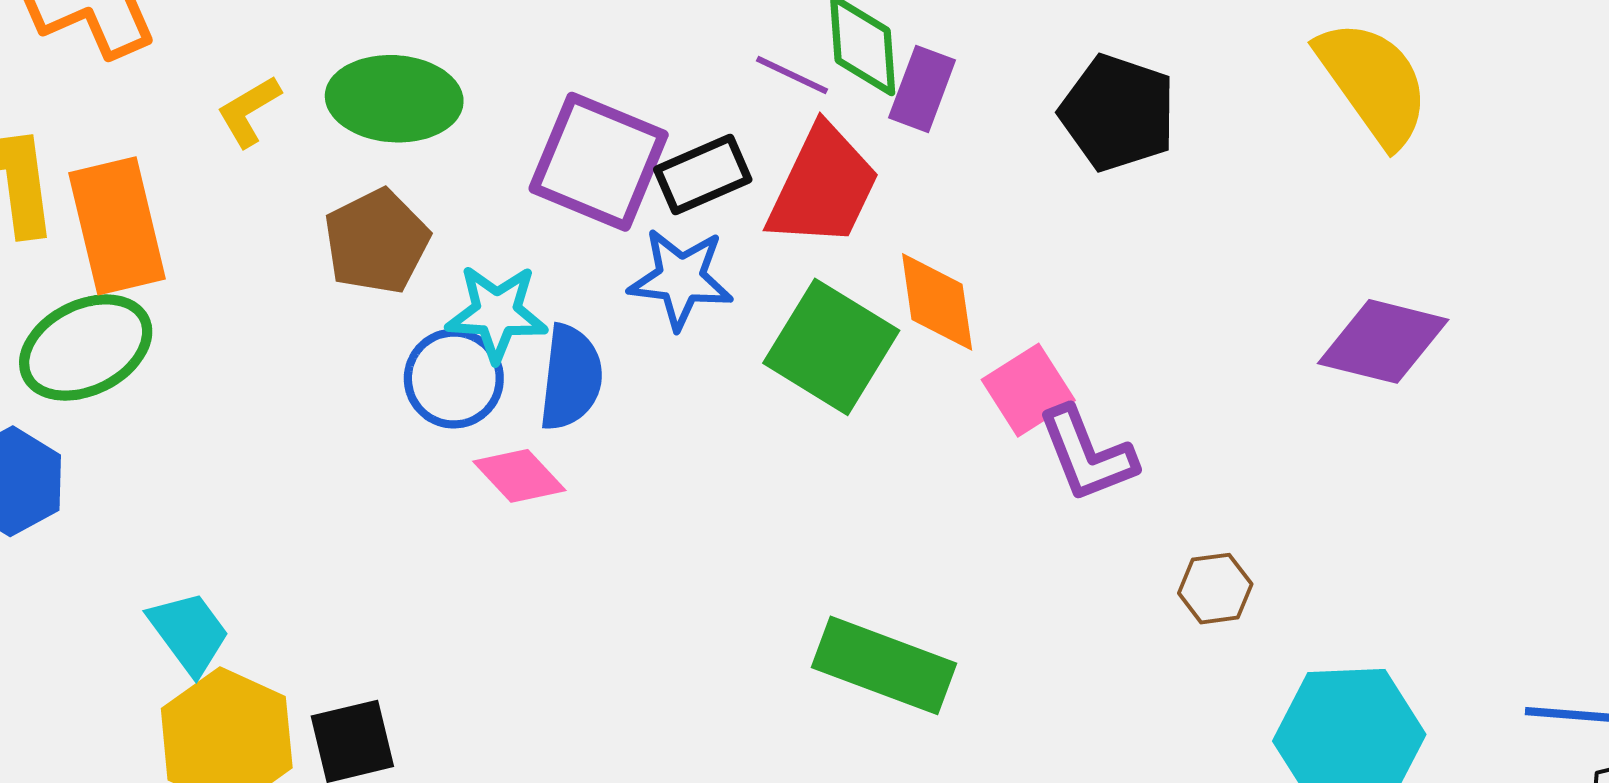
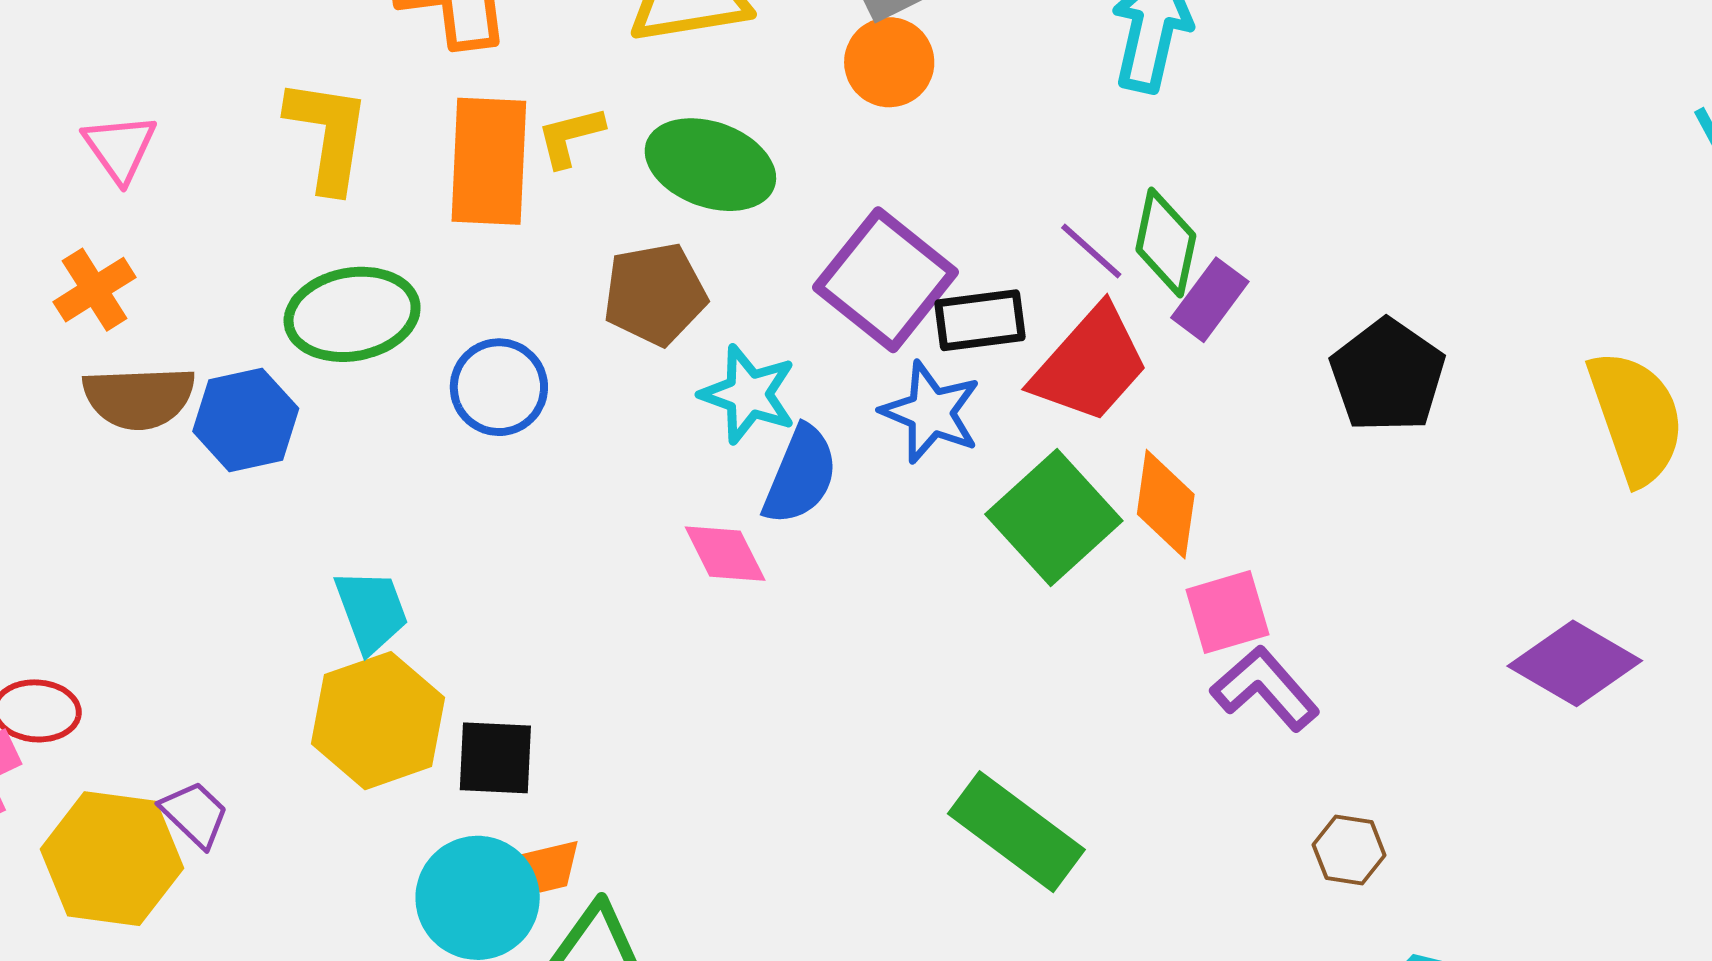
orange rectangle: (117, 226) -> (489, 161), moved
blue circle: (454, 379) -> (499, 387), moved
purple L-shape: (1087, 454) -> (1265, 689), turned 144

